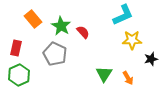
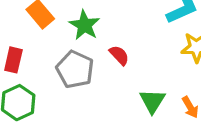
red semicircle: (83, 32) -> (119, 55), moved

